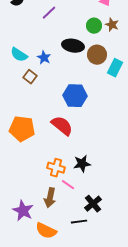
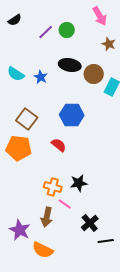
green circle: (94, 26) -> (67, 30), moved
brown square: (30, 77) -> (27, 119), moved, size x1.5
red semicircle: (62, 126) -> (59, 145), size x0.7
black line: (79, 222) -> (106, 241), moved

